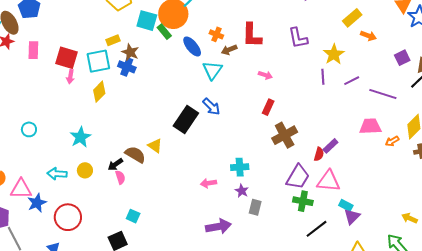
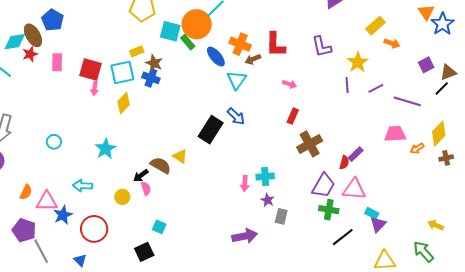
orange cross: (216, 34) -> (240, 44), size x1.5
yellow circle: (85, 170) -> (122, 197), moved
pink arrow: (209, 183) -> (245, 183), moved, turned -77

